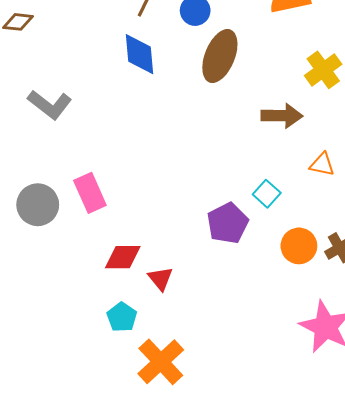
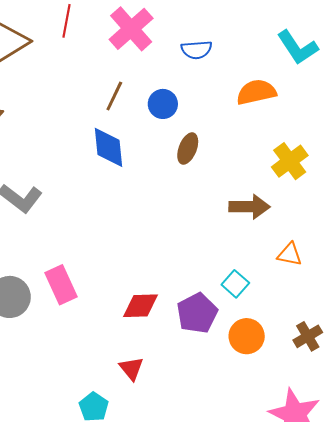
brown ellipse: (220, 56) -> (188, 149), size x0.6
orange circle: (299, 246) -> (247, 336), moved
red diamond: (123, 257) -> (140, 306), moved

